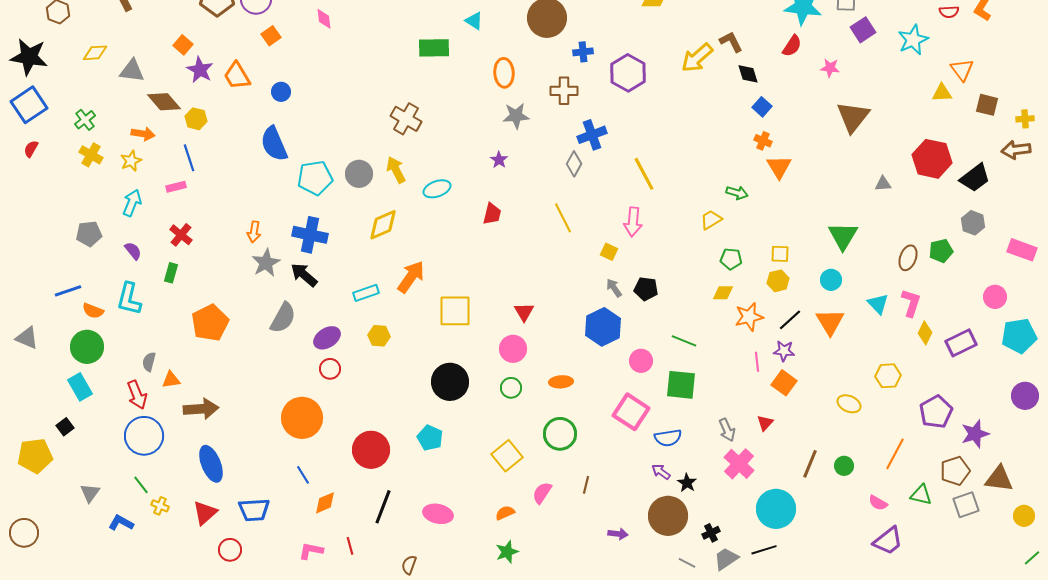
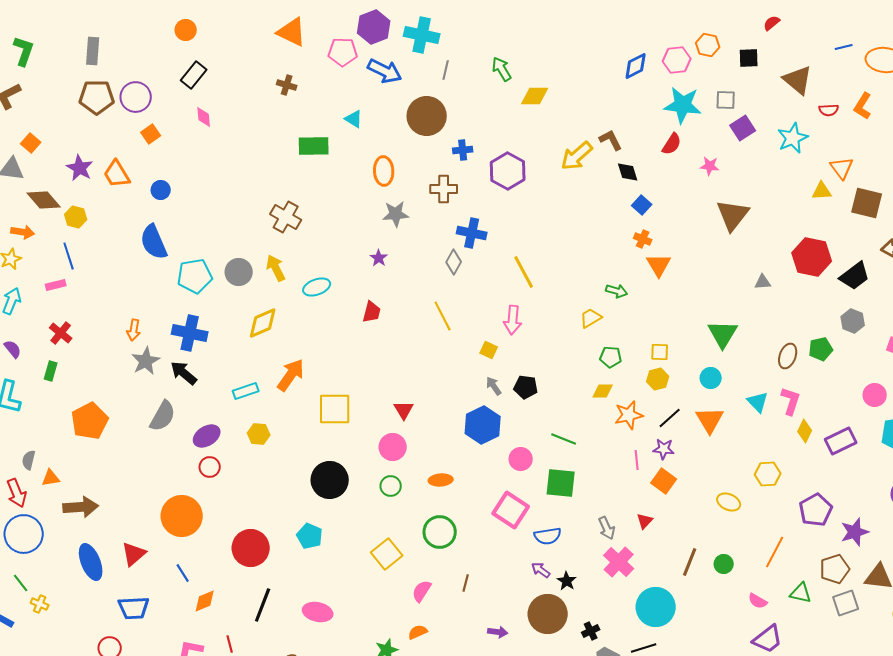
orange square: (183, 45) -> (31, 143), moved
brown square: (987, 105) -> (867, 203), size x1.4
blue cross: (592, 135) -> (472, 233), turned 32
red triangle: (205, 513) -> (134, 554), moved
orange semicircle: (505, 513) -> (418, 632), moved

